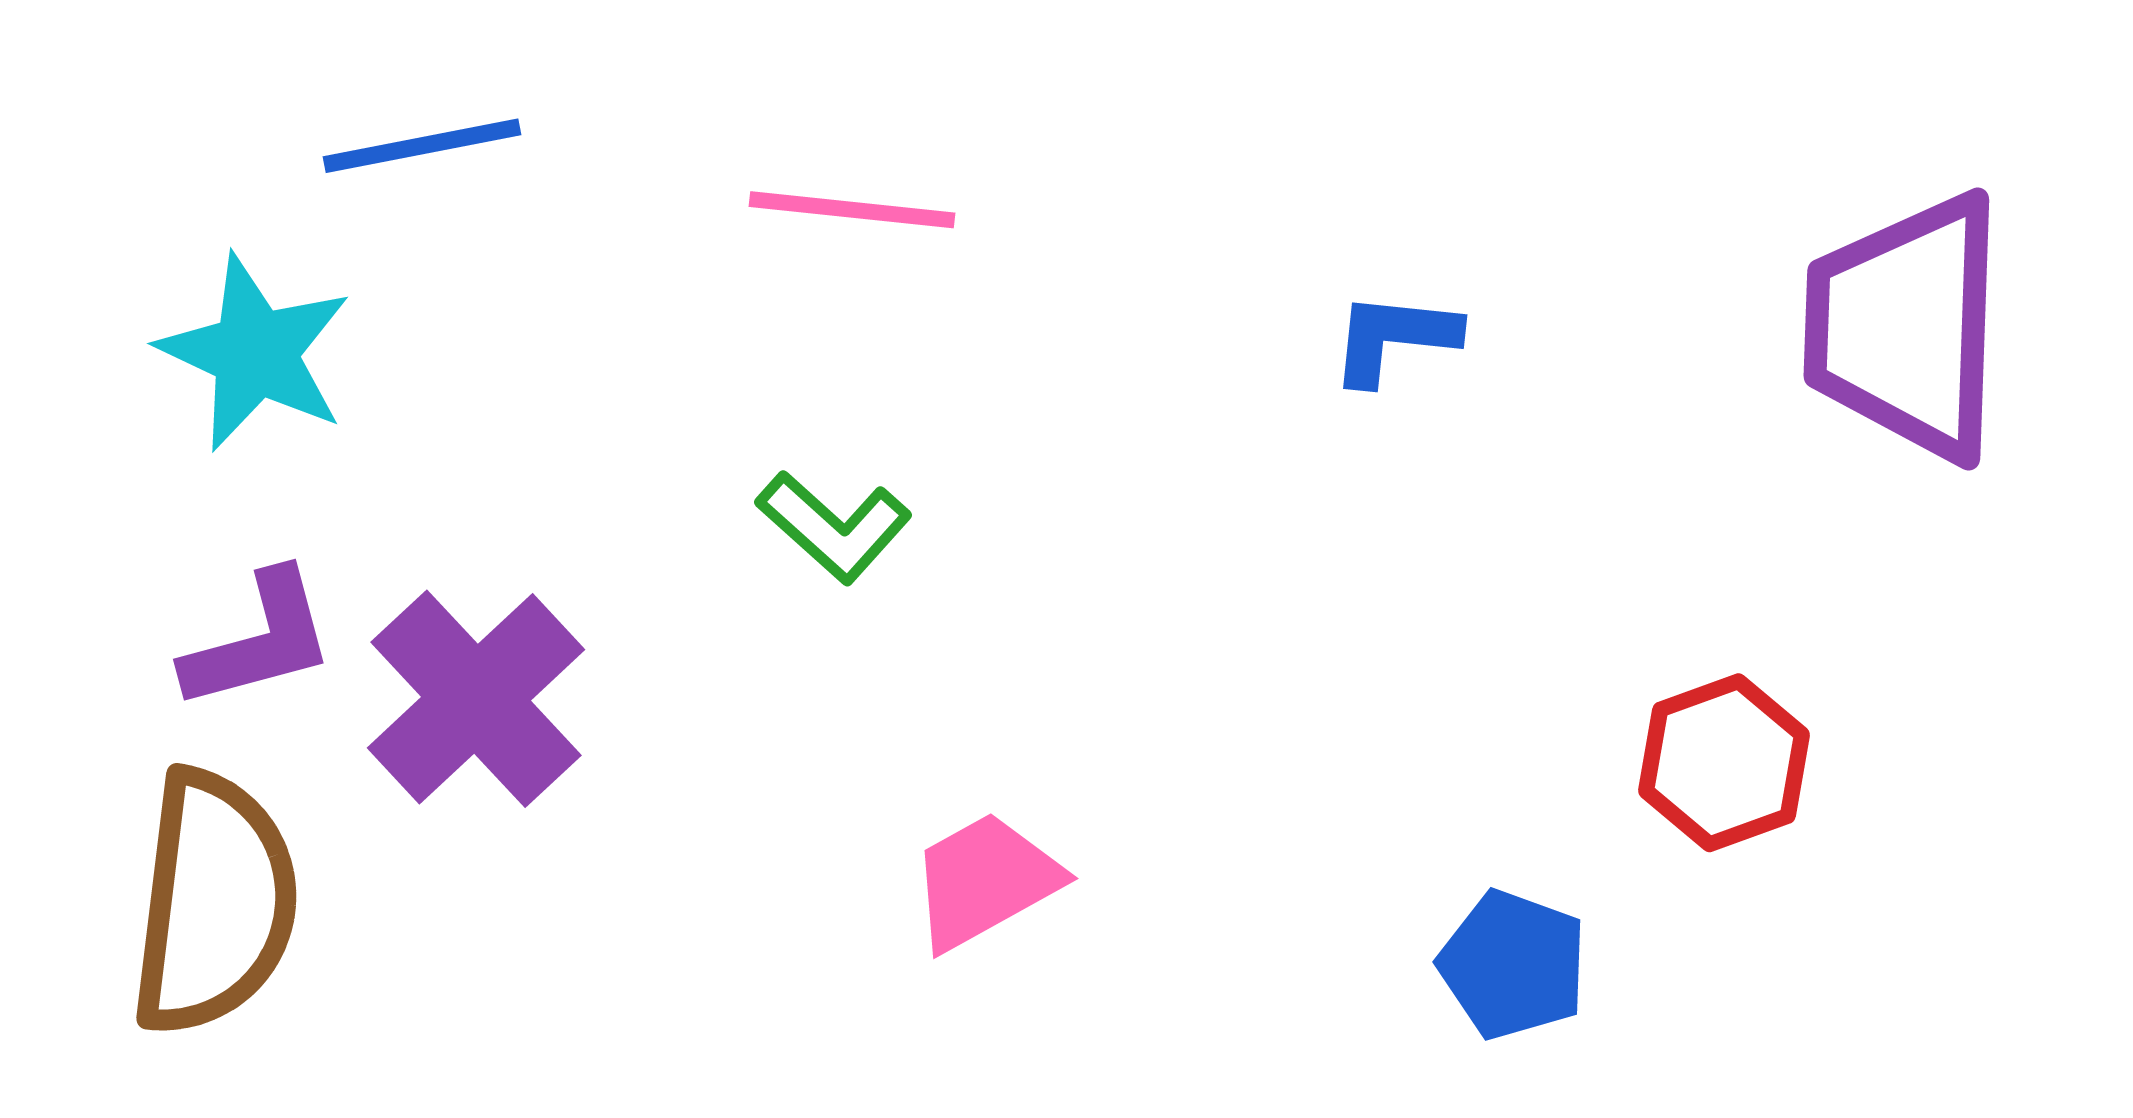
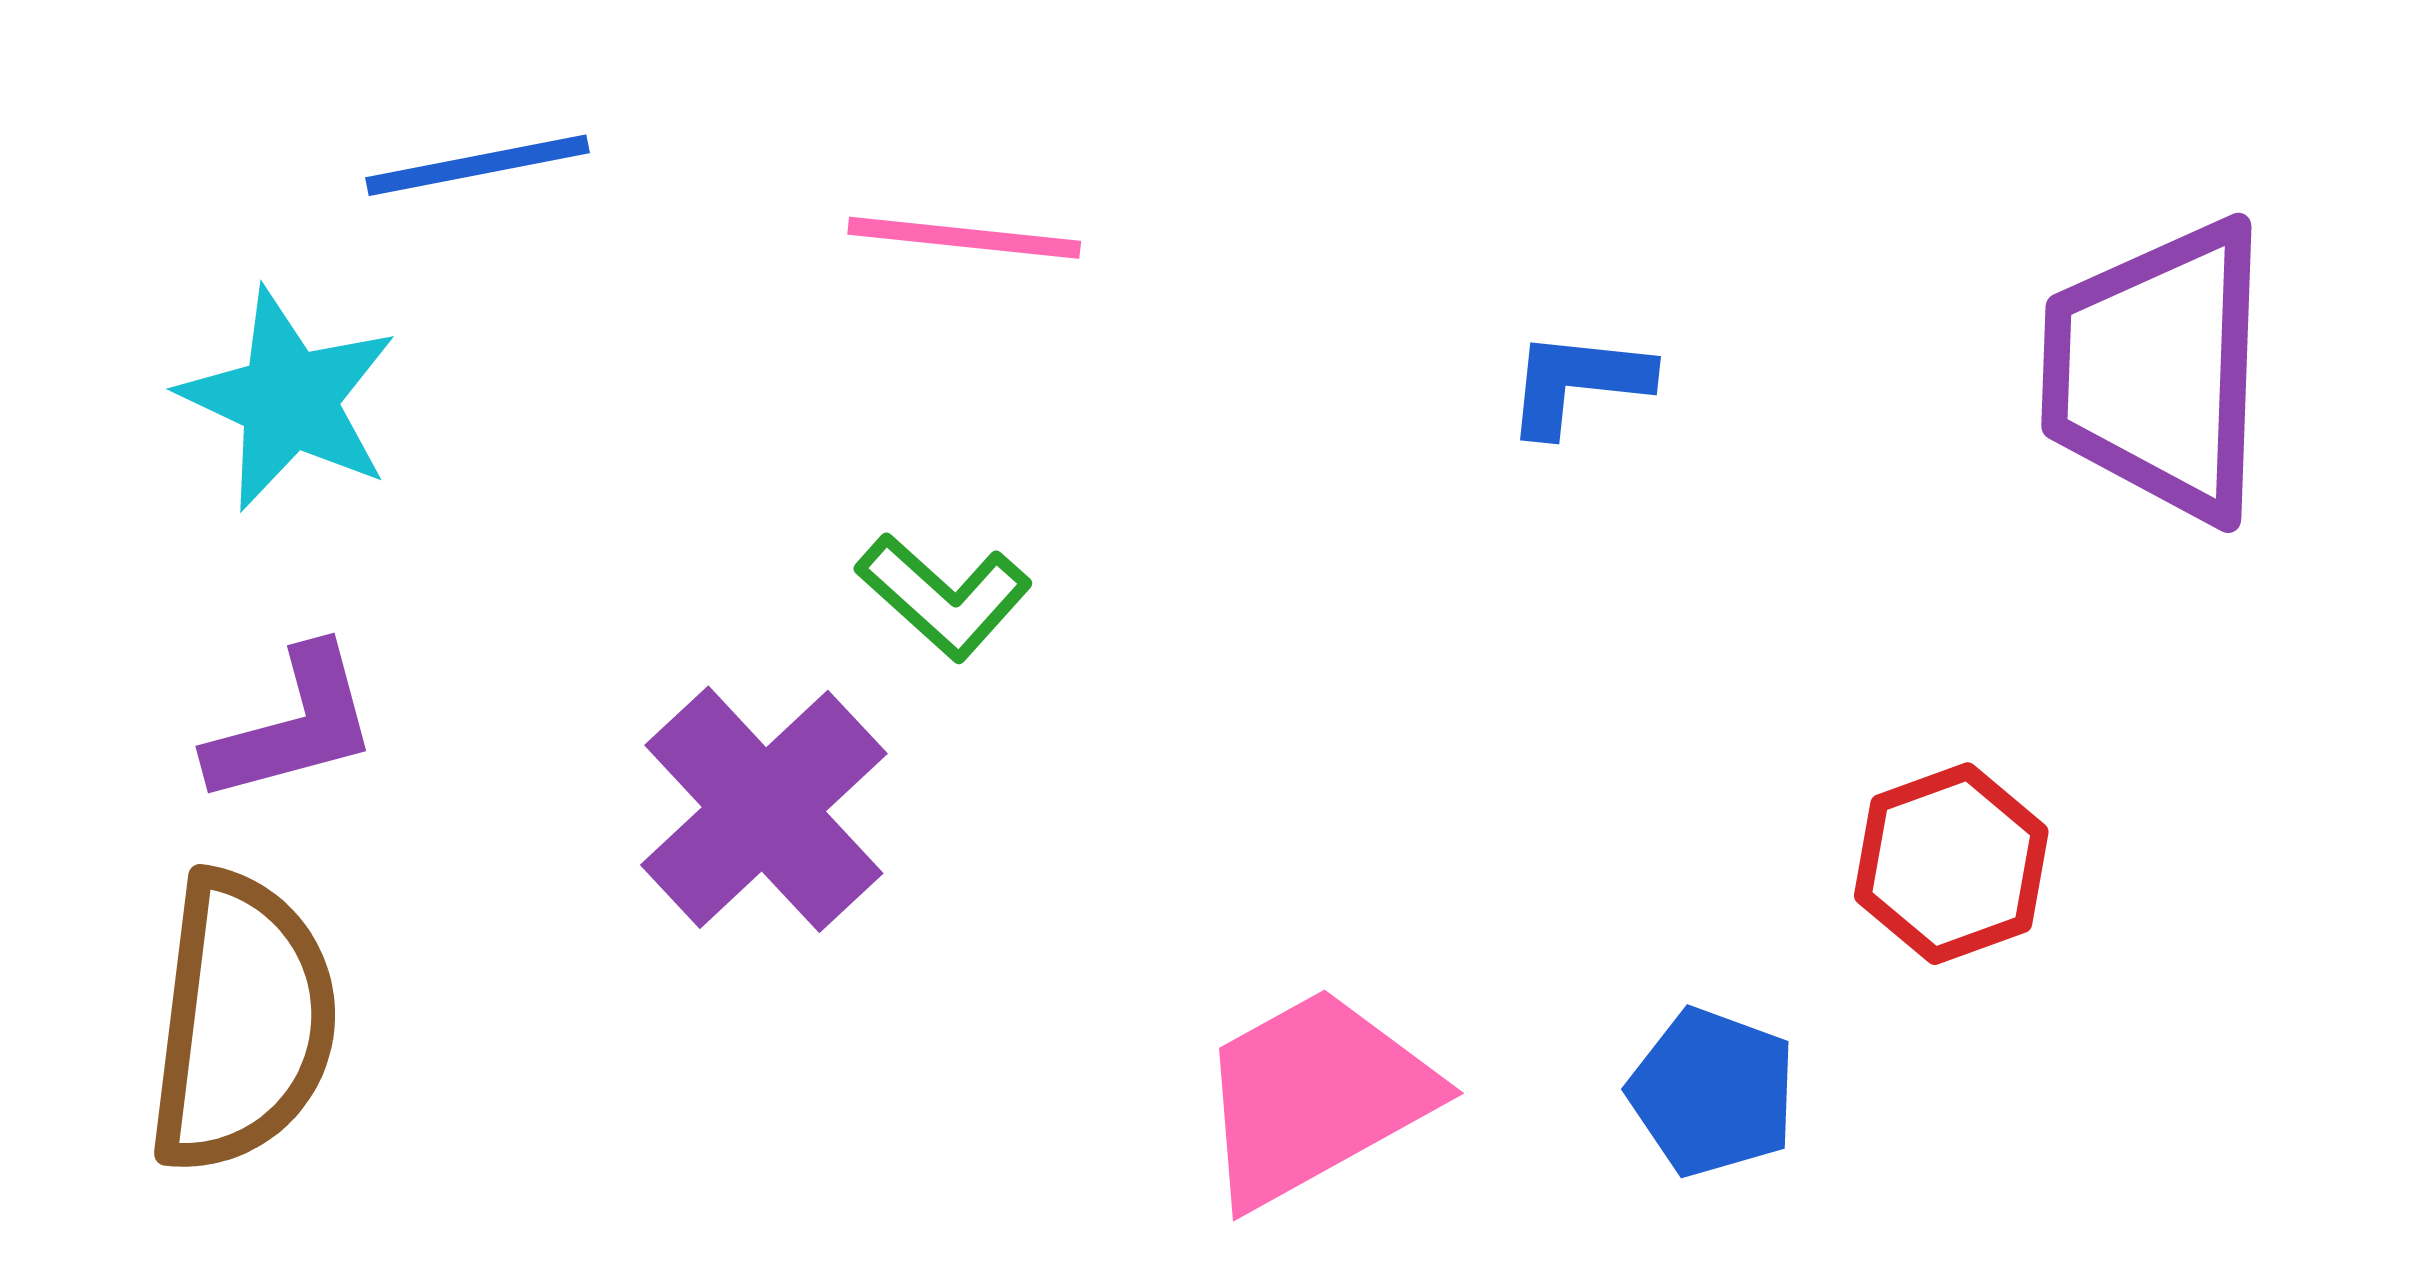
purple cross: (476, 699) -> (764, 809), moved
pink trapezoid: (985, 881) -> (1315, 1097), moved, size x1.4

